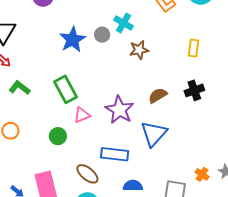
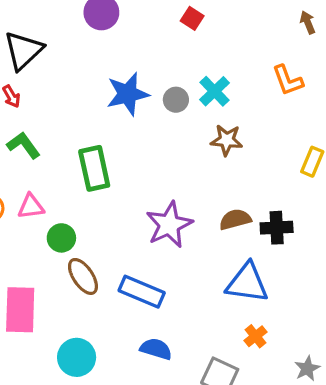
black cross: (194, 90) -> (277, 228), moved
pink triangle: (82, 115) -> (31, 207), moved
blue triangle: (154, 134) -> (247, 283), moved, turned 40
brown ellipse: (87, 174) -> (83, 276), moved
orange cross: (202, 174) -> (256, 336), moved

